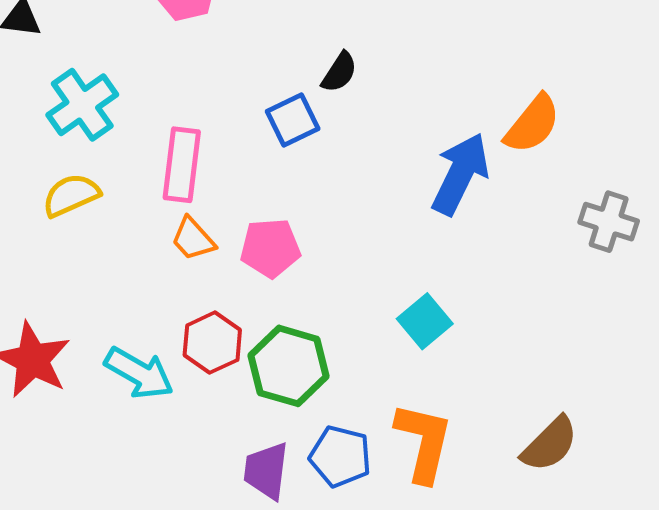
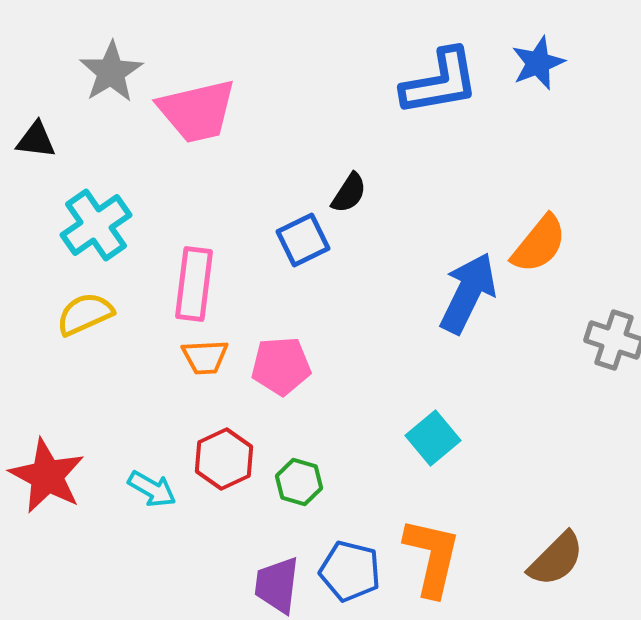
orange trapezoid: (193, 239) -> (205, 357), turned -51
green hexagon: (289, 366) -> (299, 482), size x0.6
cyan arrow: (139, 373) -> (152, 489), size x0.7

